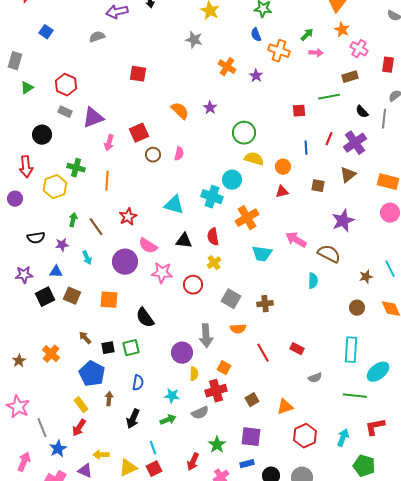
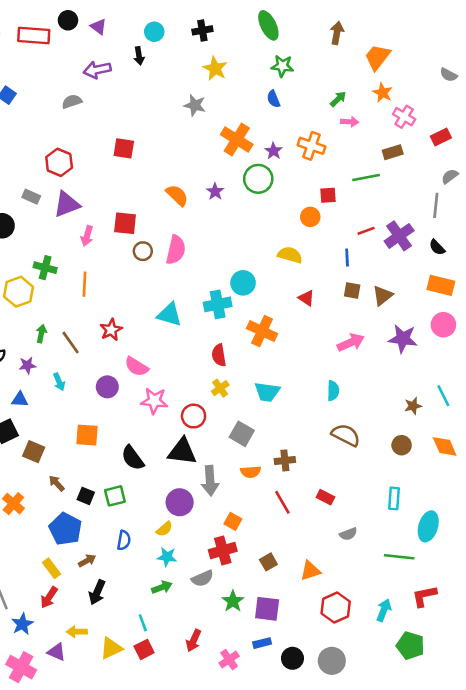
orange cross: (279, 51) -> (312, 146), moved
red rectangle: (388, 65) -> (441, 137), turned 56
orange cross: (227, 67) -> (237, 140), size x1.4
red hexagon: (66, 85) -> (59, 162), moved
black semicircle: (362, 112) -> (437, 247), moved
red square: (139, 133) -> (125, 223), turned 30
green circle: (244, 133) -> (258, 179), moved
red line: (329, 139) -> (366, 231), turned 48
blue line: (306, 148) -> (347, 257), moved
pink semicircle: (179, 154) -> (176, 250), size x1.6
yellow semicircle: (254, 159) -> (290, 255), moved
orange circle: (283, 167) -> (310, 217), moved
brown triangle: (348, 175) -> (383, 296), moved
red triangle: (282, 192) -> (306, 298), turned 48
cyan cross: (212, 197) -> (218, 304), turned -30
orange cross: (247, 218) -> (262, 331), turned -35
purple star: (343, 221) -> (403, 339), moved, turned 30
pink arrow: (296, 240) -> (351, 342), moved, turned 125
black triangle: (184, 241) -> (182, 452), moved, size x1.4
cyan trapezoid: (262, 254) -> (267, 392), moved
brown semicircle: (329, 254) -> (346, 435), moved
purple circle: (125, 262) -> (107, 387), size x0.7
cyan semicircle: (313, 281) -> (333, 391), moved
brown square: (72, 296) -> (34, 452), moved
brown cross: (265, 304) -> (285, 460), moved
black square: (108, 348) -> (86, 496), turned 32
cyan rectangle: (351, 350) -> (394, 498), size x0.7
cyan ellipse: (378, 372) -> (428, 526), turned -35
yellow semicircle: (194, 374) -> (164, 529), moved, turned 48
brown arrow: (109, 399) -> (87, 561), turned 56
black arrow: (133, 419) -> (97, 592), moved
green star: (217, 445) -> (233, 601), moved

